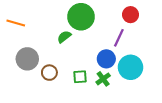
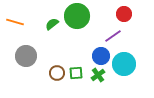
green semicircle: (64, 37) -> (52, 24), moved
purple line: (119, 38) -> (113, 36), turned 30
brown circle: (49, 73) -> (57, 73), moved

